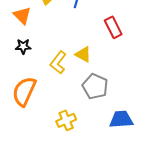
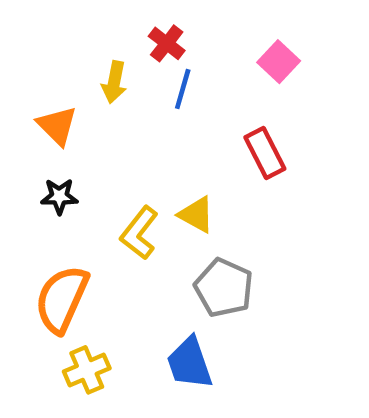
blue trapezoid: (121, 119) -> (190, 363), moved, turned -105
yellow cross: (66, 120) -> (87, 370), moved

